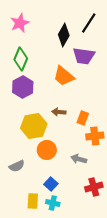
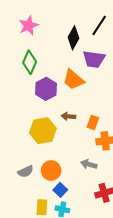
purple hexagon: (23, 87) -> (46, 89), moved
orange circle: (47, 150) -> (51, 170), moved

